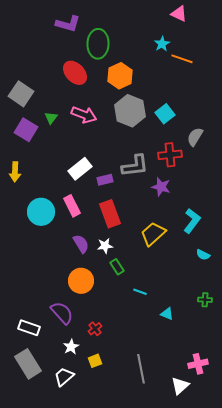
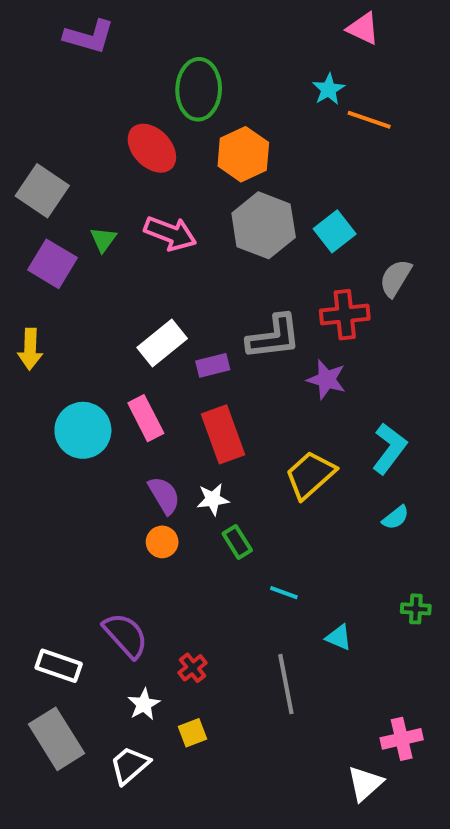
purple L-shape: (68, 24) -> (89, 37), moved
cyan semicircle: (203, 255) -> (395, 518), moved, turned -64
orange circle: (81, 281) -> (162, 542), moved, size x0.6
gray line: (141, 369) -> (286, 684), moved

